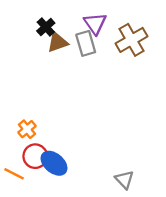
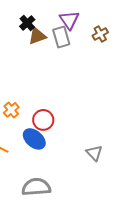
brown cross: (132, 40) -> (100, 34), size x0.6
red circle: (35, 156) -> (43, 120), moved

